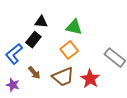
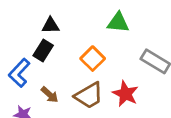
green triangle: (74, 27) -> (118, 23), moved

